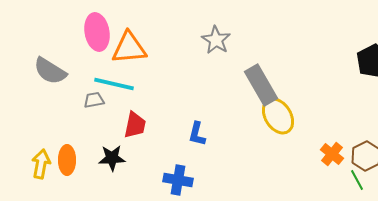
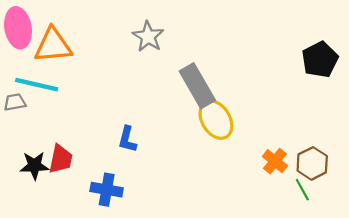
red trapezoid: (135, 125) -> (61, 159), moved

